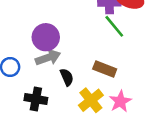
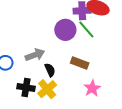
purple circle: (46, 37) -> (65, 30), moved
yellow cross: (91, 100) -> (47, 89), moved

